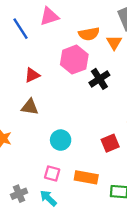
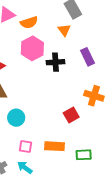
orange semicircle: (89, 34) -> (29, 22), moved
black cross: (99, 79) -> (55, 62), turned 36
cyan circle: (61, 140) -> (16, 118), moved

